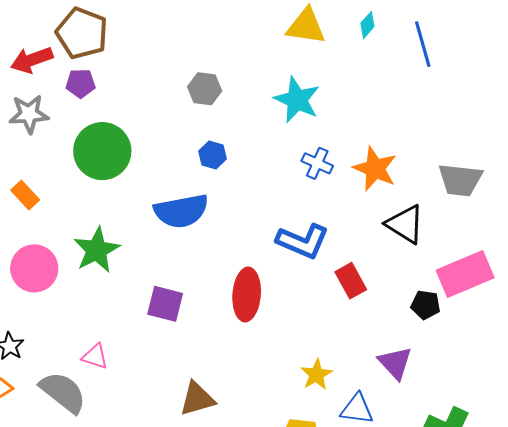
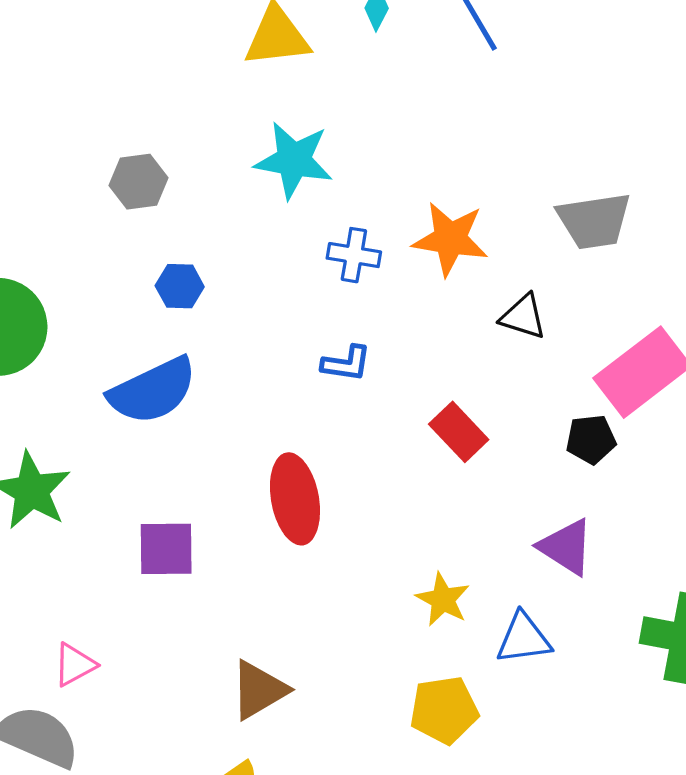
black triangle: (405, 224) -> (523, 317), size x0.7
blue L-shape: (303, 241) -> (346, 363), moved, size x0.6
pink triangle: (95, 356) -> (74, 665), turned -32

